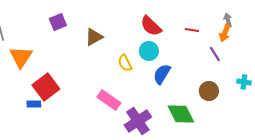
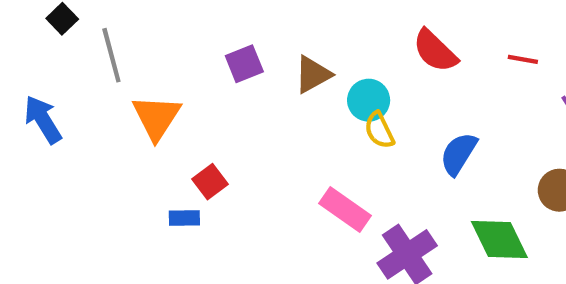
purple square: (58, 22) -> (244, 64), moved
cyan circle: (149, 51) -> (369, 100), moved
red square: (46, 87) -> (210, 182), size x0.6

